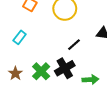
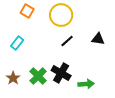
black line: (74, 45) -> (67, 41), moved
black cross: (65, 68) -> (61, 73), turned -30

